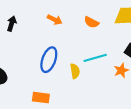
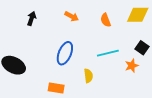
orange semicircle: (91, 22) -> (106, 20), turned 40
yellow semicircle: (75, 71) -> (88, 76), moved

